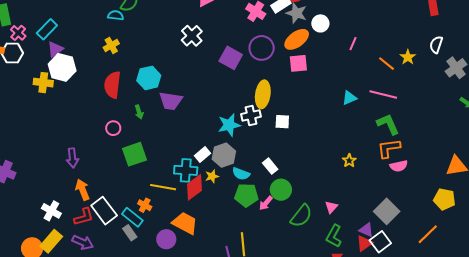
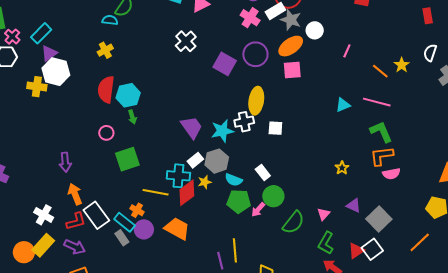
cyan hexagon: (149, 78) -> (128, 95), moved
purple trapezoid: (171, 101) -> (191, 127), moved, turned -135
purple triangle: (366, 230) -> (354, 206), moved
purple circle: (166, 239) -> (144, 229), moved

